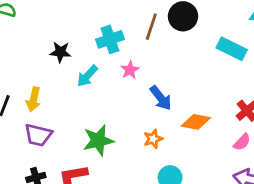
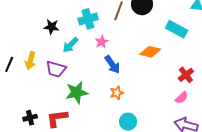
blue arrow: (161, 98) -> (112, 64), moved
orange diamond: (196, 122) -> (150, 52), moved
purple trapezoid: (38, 135) -> (56, 69), moved

